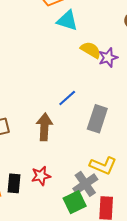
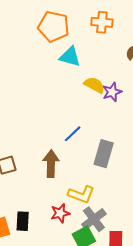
yellow L-shape: (103, 166) -> (81, 194), moved
red star: (41, 176) -> (60, 213), moved

